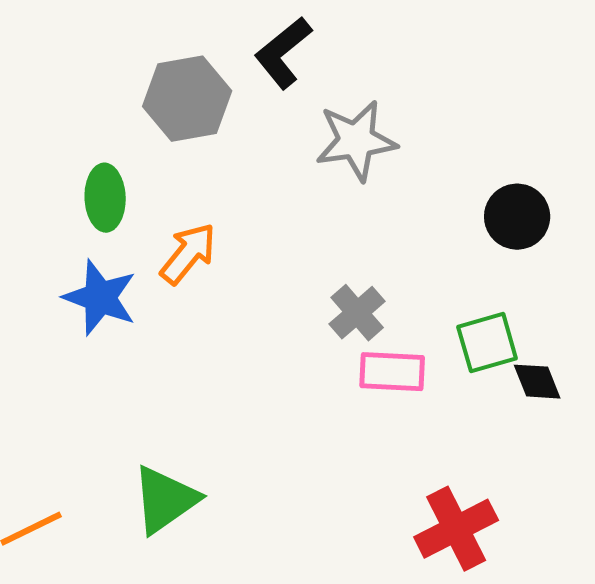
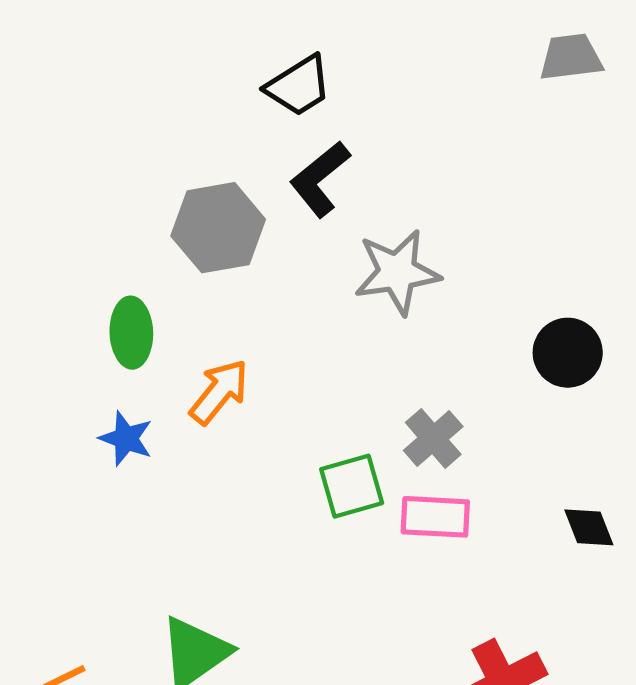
blue star: (100, 298) -> (126, 438), size x0.7
gray cross: (357, 313) -> (433, 438), moved
green square: (487, 343) -> (352, 486), moved

